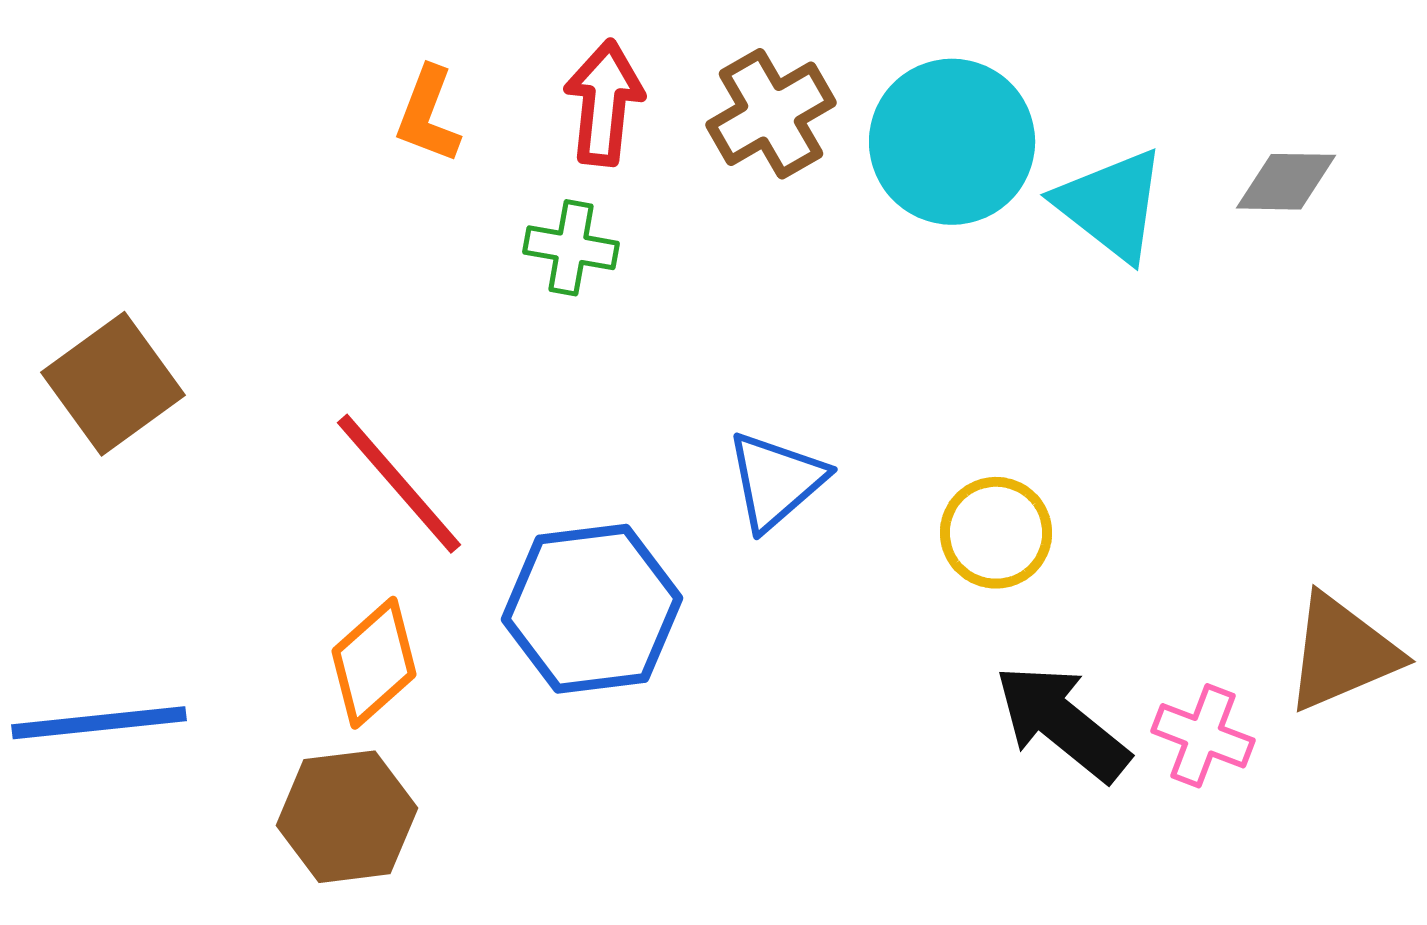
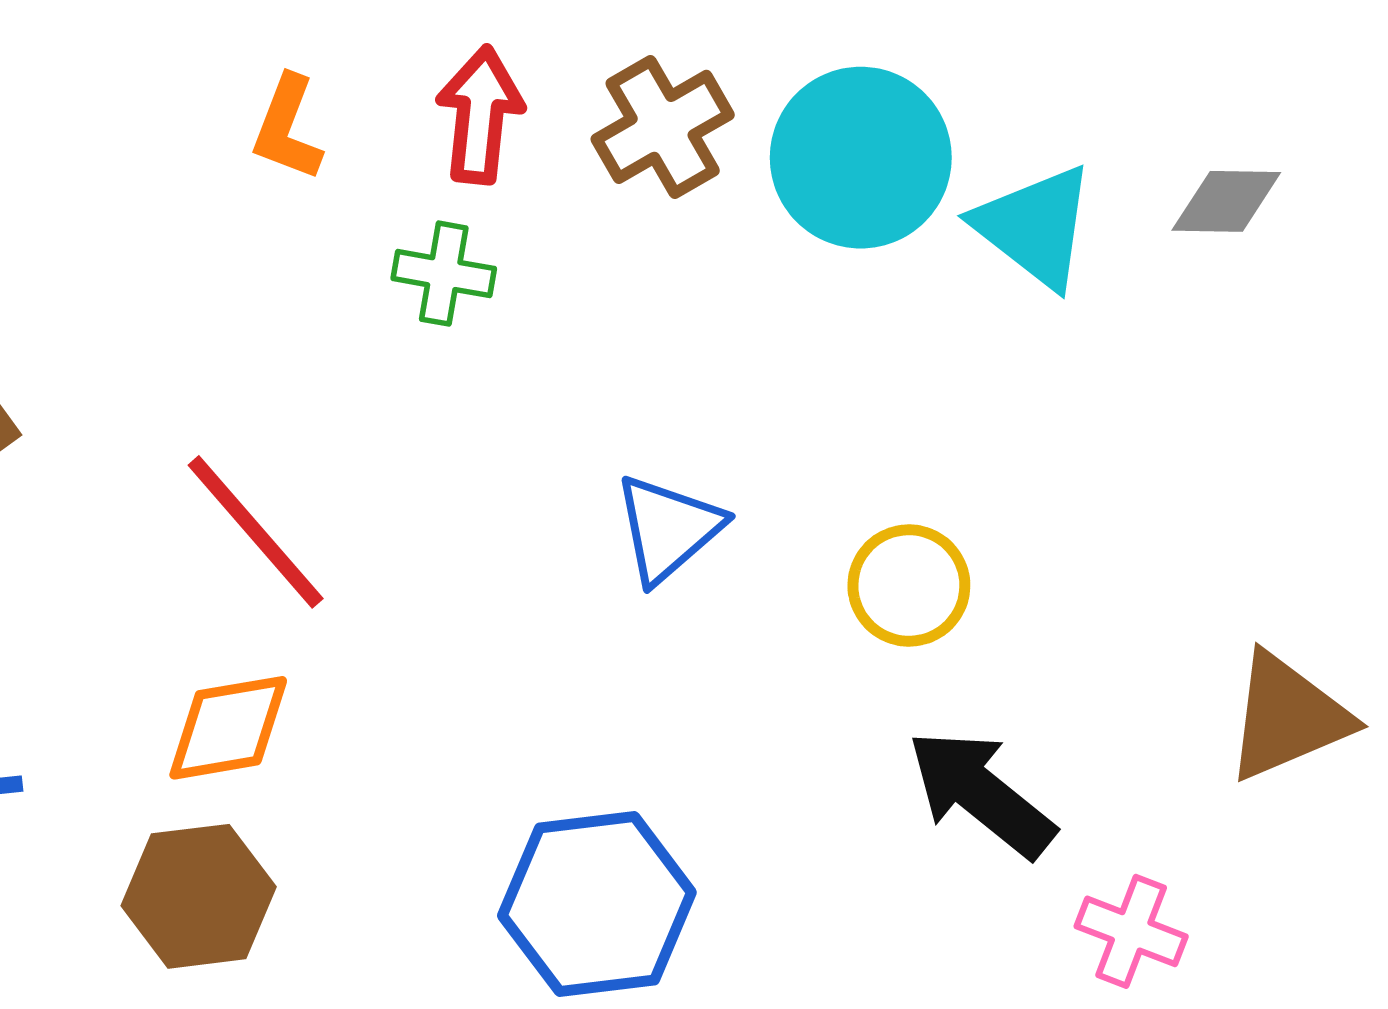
blue hexagon: (592, 609) -> (597, 904), moved
orange diamond: (374, 663) -> (228, 728), turned 32
pink cross: (1203, 736) -> (1131, 931), moved

